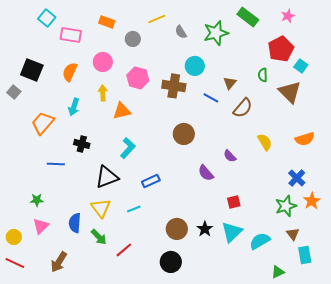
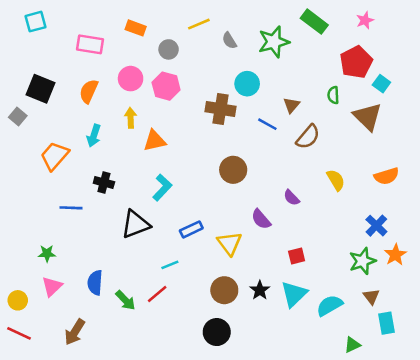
cyan square: (47, 18) -> (35, 22), moved, turned 36
pink hexagon: (138, 78) -> (166, 86), moved
yellow triangle: (101, 208) -> (229, 243), moved
red line: (124, 250) -> (157, 294), moved

